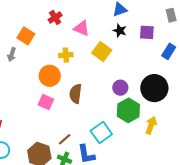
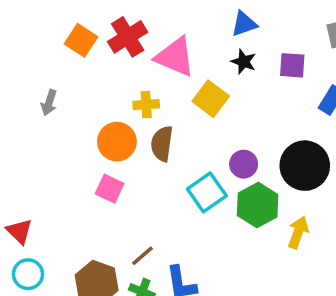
red cross: (55, 18) -> (128, 37), size x1.5
pink triangle: (82, 28) -> (175, 57), size x1.4
orange square: (26, 36) -> (81, 40), moved
brown semicircle: (76, 94) -> (162, 144), moved
cyan square: (101, 133) -> (207, 192), moved

